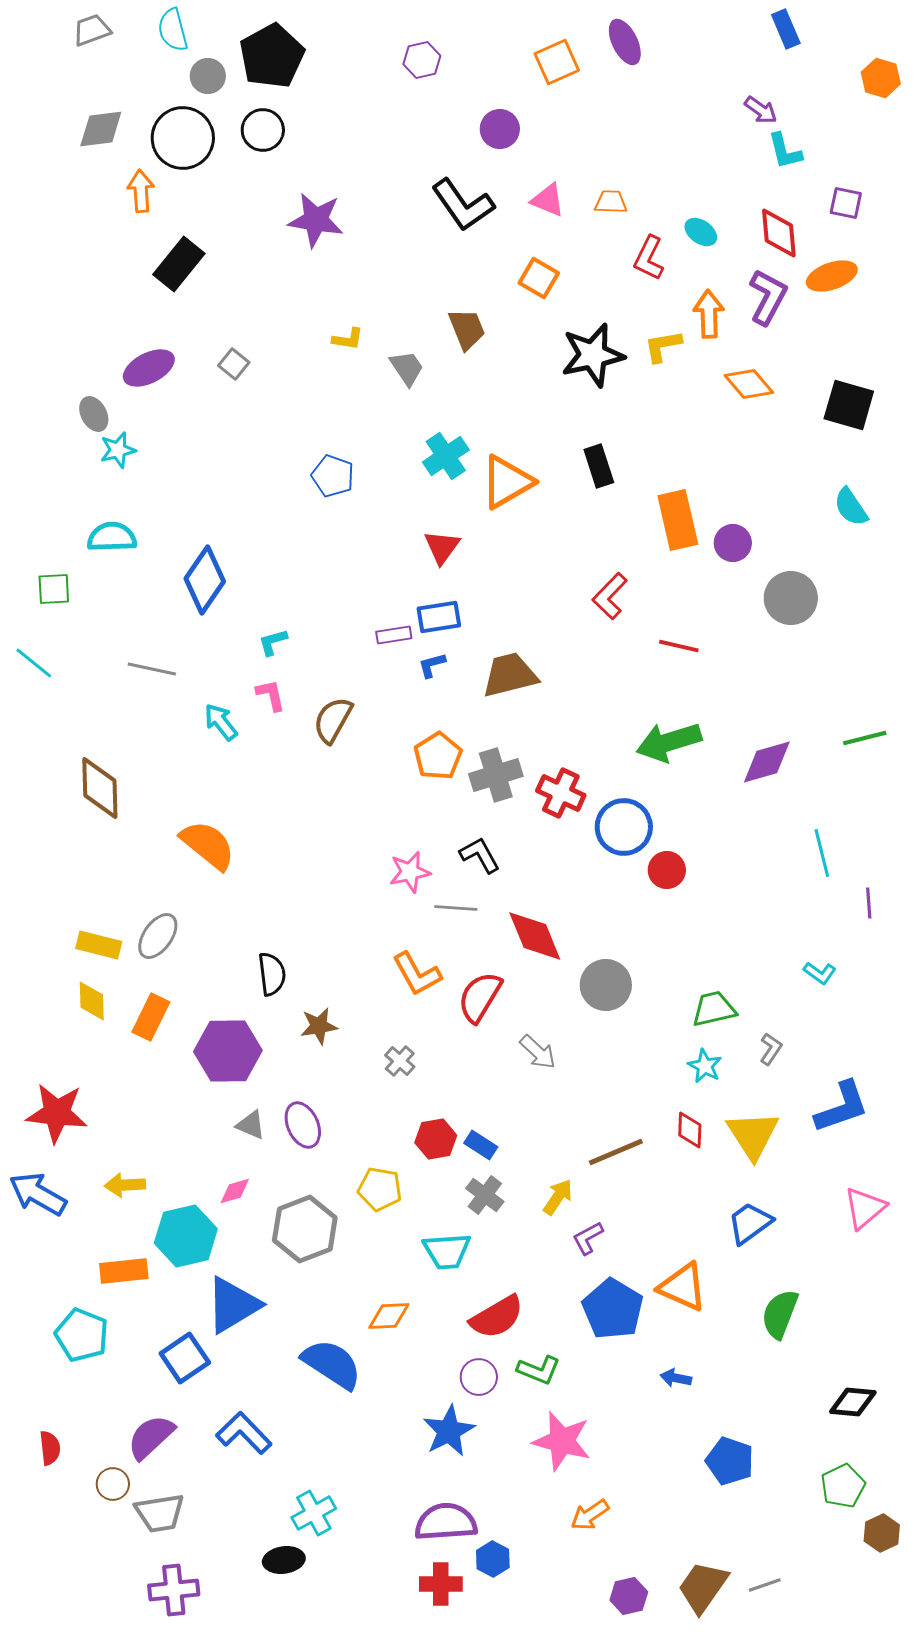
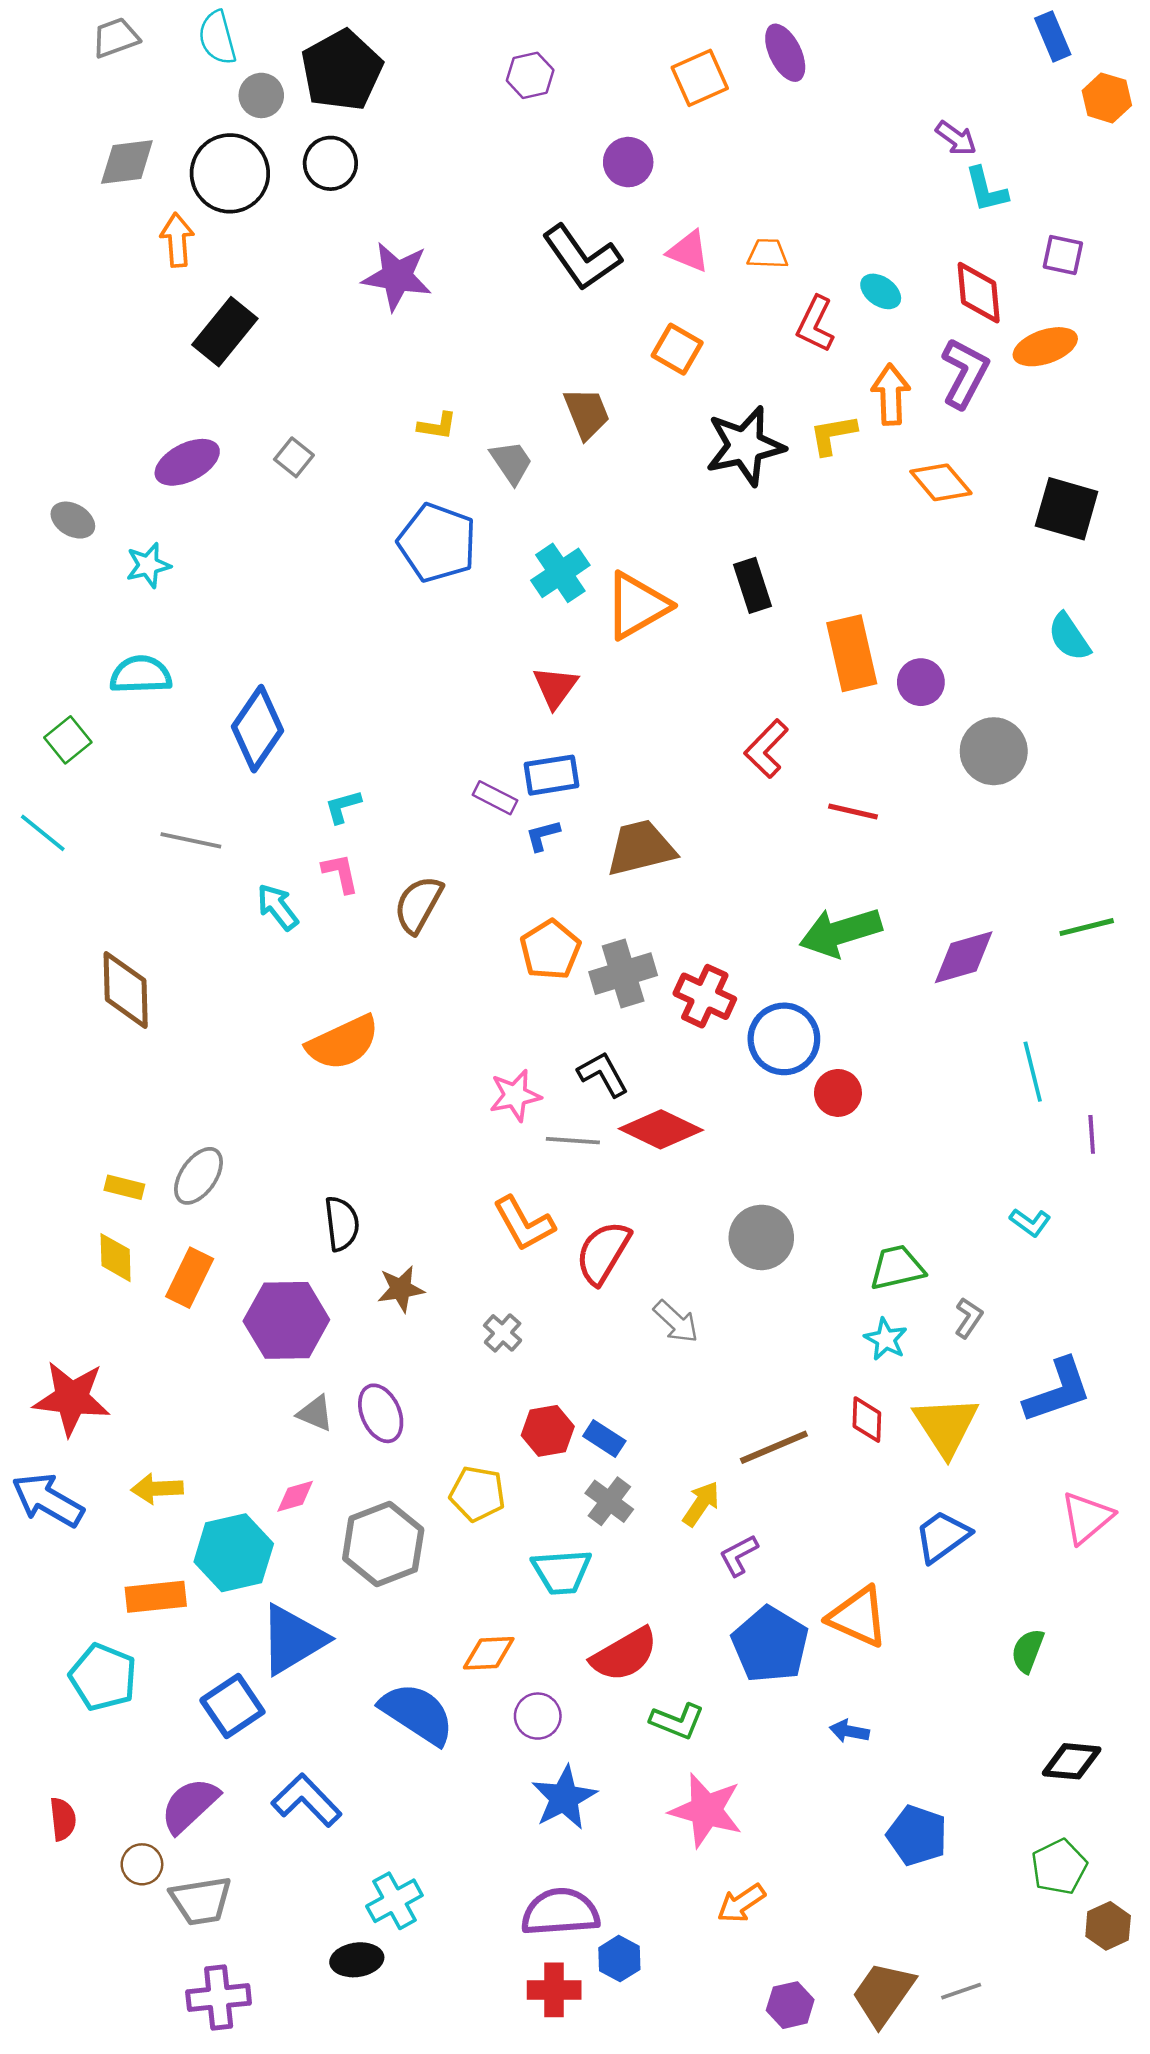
blue rectangle: (786, 29) -> (1053, 36), moved
gray ellipse: (94, 414) -> (73, 520), moved, turned -32
blue pentagon: (333, 476) -> (437, 543), moved, size x1.5
green square: (54, 589) -> (68, 740), turned -36
purple rectangle: (394, 635) -> (495, 798), turned 36
orange semicircle: (208, 845) -> (343, 1043), moved, turned 116
red diamond: (535, 936) -> (661, 1129), moved, turned -42
yellow rectangle: (99, 945) -> (124, 1187), size x0.7
green semicircle: (780, 1314) -> (1028, 1651), moved, size x0.7
purple circle: (479, 1377) -> (538, 1716), moved

